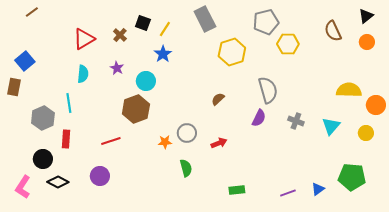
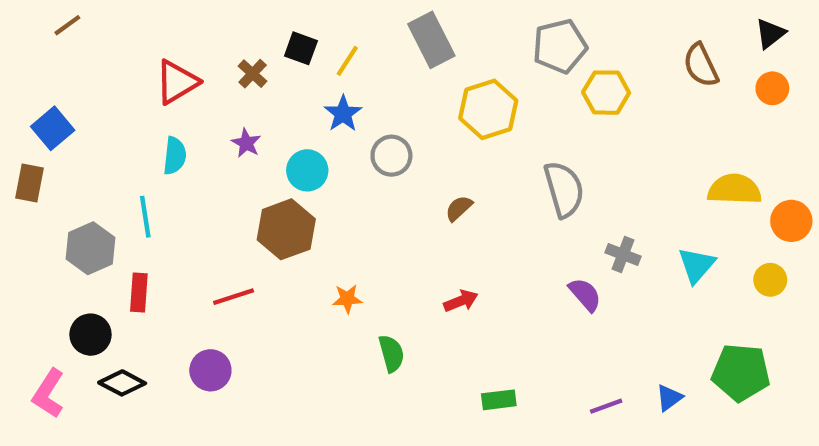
purple semicircle: (259, 118) -> (585, 295), moved, turned -66
gray circle: (187, 133) -> (391, 156), moved

